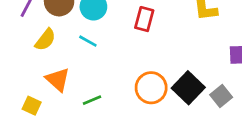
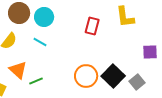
red rectangle: (144, 19) -> (92, 26), moved
green line: (92, 100) -> (36, 81), moved

